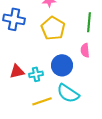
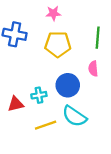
yellow pentagon: (53, 28) -> (58, 44), turned -30
red triangle: (17, 71) -> (16, 104), moved

